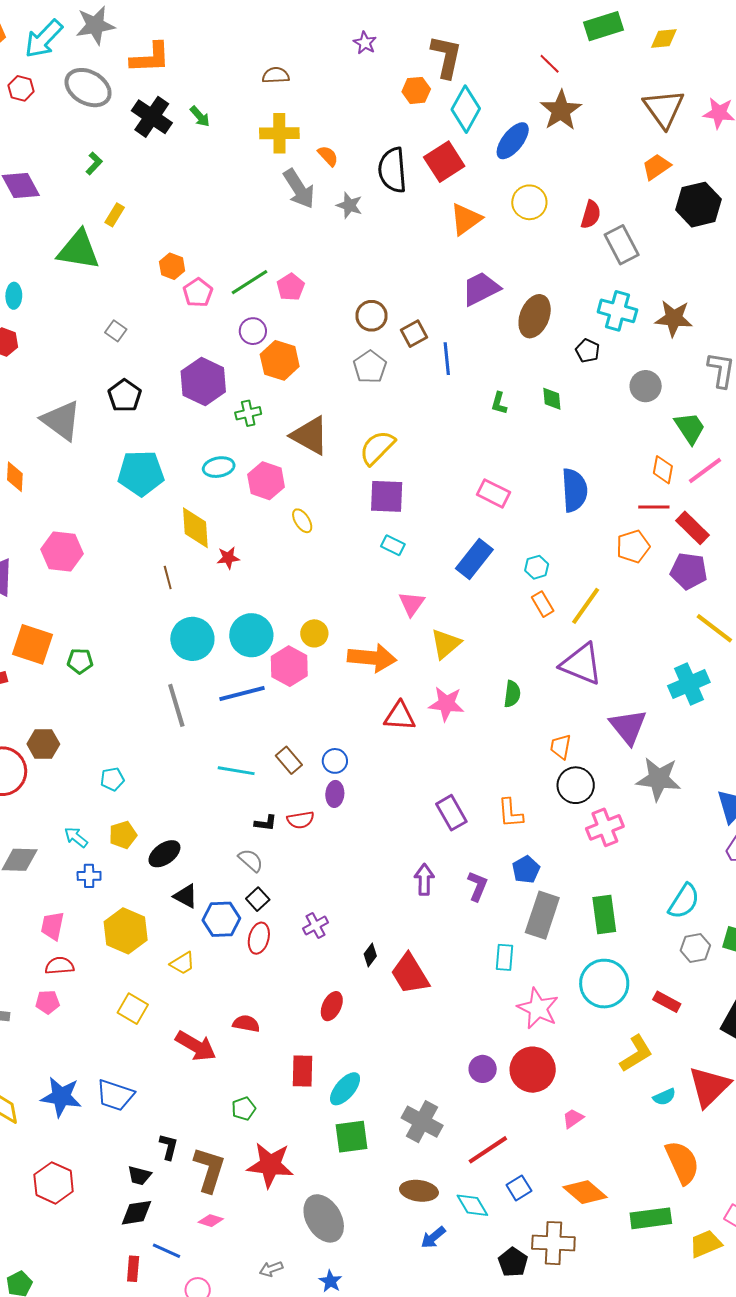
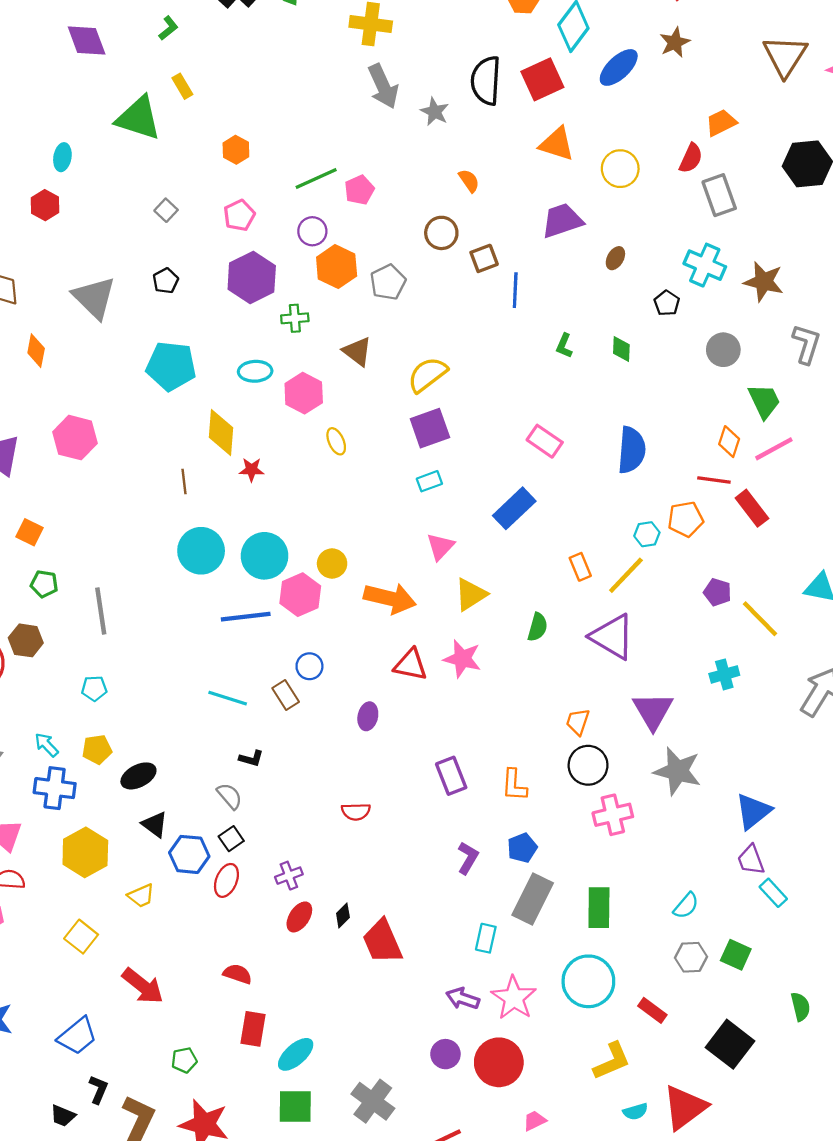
brown star: (561, 110) -> (675, 42), size x0.7
orange semicircle: (328, 156) -> (469, 181), moved
orange trapezoid: (656, 167) -> (721, 123), moved
yellow circle: (529, 202) -> (620, 169), moved
yellow rectangle: (115, 215) -> (182, 86), turned -70
orange triangle: (466, 219) -> (557, 144), turned 45
pink pentagon: (198, 293) -> (239, 215), moved
brown ellipse: (535, 316) -> (615, 258), size x0.5
gray pentagon: (370, 367) -> (388, 282), moved
black pentagon: (125, 396) -> (166, 281), size x0.7
brown triangle: (310, 436) -> (357, 351), size x0.7
purple square: (387, 496) -> (430, 428), turned -30
cyan rectangle: (393, 545) -> (429, 481), turned -55
cyan hexagon: (537, 567) -> (647, 534), moved
purple pentagon: (689, 571) -> (717, 592), moved, size x0.7
orange square: (33, 644) -> (29, 532), size x0.6
green pentagon: (80, 661) -> (44, 584), moved
cyan cross: (689, 684) -> (724, 674), size x0.7
green semicircle: (512, 694) -> (538, 627), moved
gray line: (176, 705) -> (101, 611), moved
blue circle: (335, 761) -> (309, 666), moved
purple ellipse: (335, 794) -> (368, 716), moved
red semicircle: (301, 820) -> (356, 812), moved
blue cross: (89, 876) -> (55, 788), size x1.6
purple arrow: (424, 879) -> (463, 999), moved, turned -80
cyan semicircle: (684, 901) -> (686, 906), size x0.7
red ellipse: (332, 1006) -> (299, 917), moved
red semicircle: (246, 1024) -> (238, 974), moved
blue trapezoid: (115, 1095) -> (77, 1036), moved, turned -66

